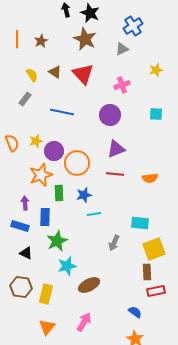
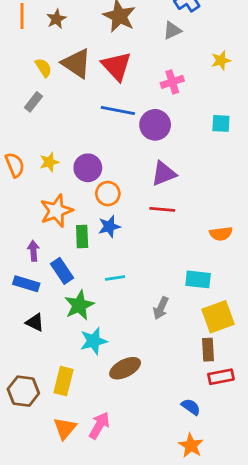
brown triangle: (55, 72) -> (76, 63), size x1.6
blue line: (62, 112) -> (118, 111), moved
purple circle: (54, 151) -> (88, 168), moved
orange circle: (77, 163) -> (108, 194), size x0.7
orange semicircle: (150, 178) -> (221, 234), moved
blue star: (84, 195) -> (109, 226), moved
cyan line: (94, 214) -> (115, 278), moved
blue rectangle: (45, 217) -> (62, 271), turned -36
brown hexagon: (21, 287) -> (23, 391), moved
pink arrow: (84, 322) -> (99, 425), moved

